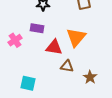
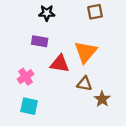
pink cross: (15, 40) -> (26, 77), moved
brown triangle: (67, 66) -> (84, 84), moved

